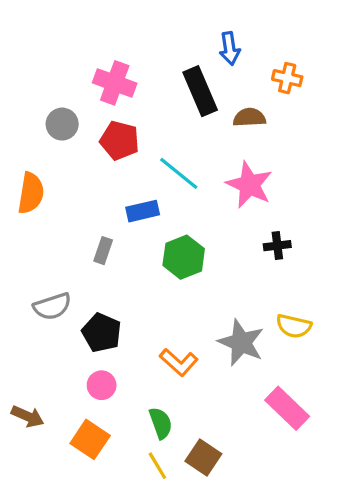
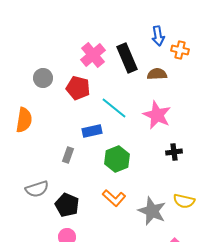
blue arrow: (230, 48) -> (158, 36), moved
pink cross: (115, 83) -> (93, 55), moved, turned 30
orange L-shape: (179, 362) -> (114, 198), moved

